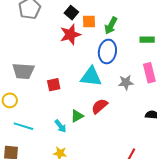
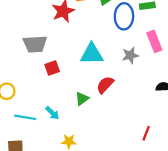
blue ellipse: (107, 51) -> (124, 16), moved
gray trapezoid: (23, 71) -> (35, 44), moved
cyan arrow: (60, 126) -> (52, 113), moved

